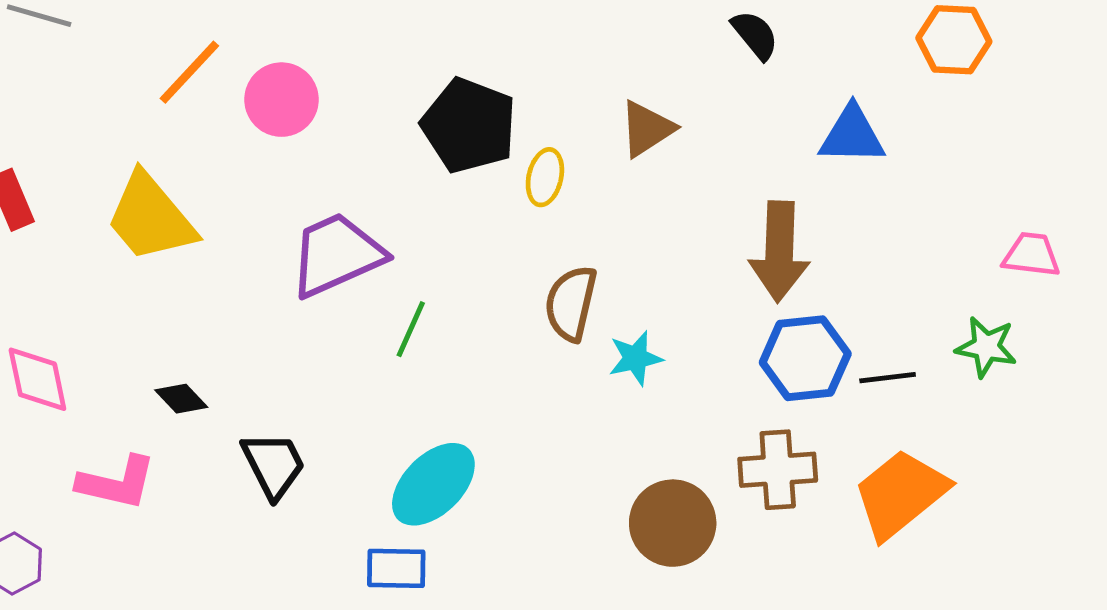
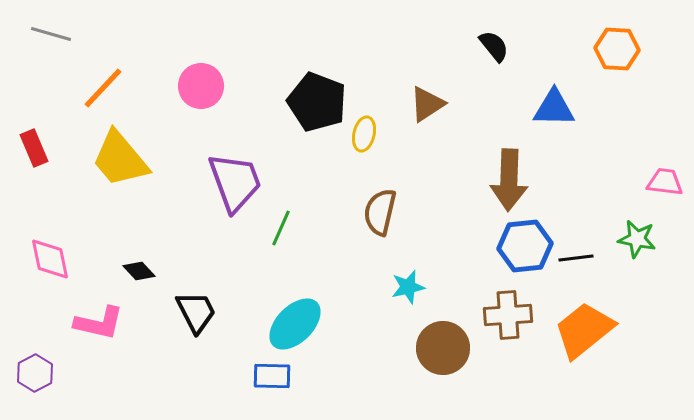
orange line: (189, 72) -> (103, 88), moved
purple trapezoid: (336, 255) -> (235, 182), turned 94
cyan star: (635, 358) -> (408, 287), moved

